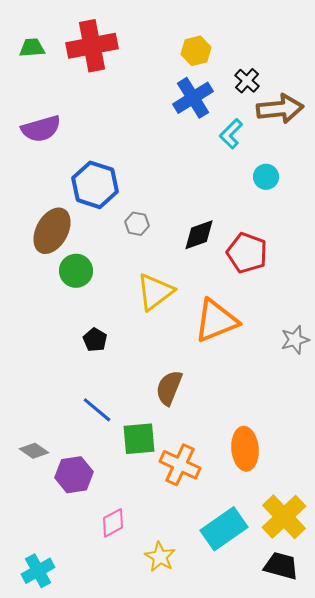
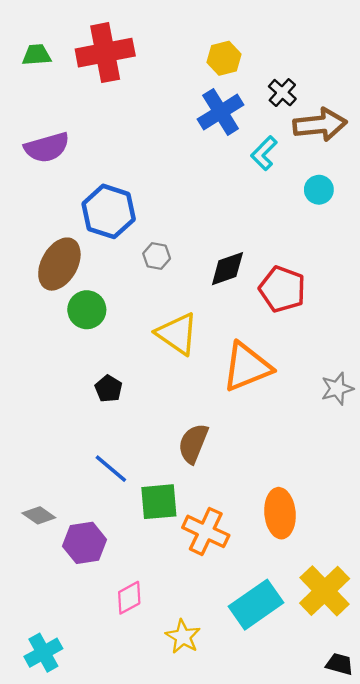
cyan circle: (266, 177) -> (319, 190), moved
yellow triangle: (155, 292) -> (177, 334), turned -48
black trapezoid: (281, 566) -> (339, 664), moved, size x0.7

